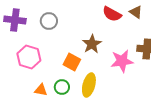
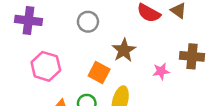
gray circle: (49, 21) -> (88, 22), moved
pink star: (122, 61) -> (161, 71), size x0.6

